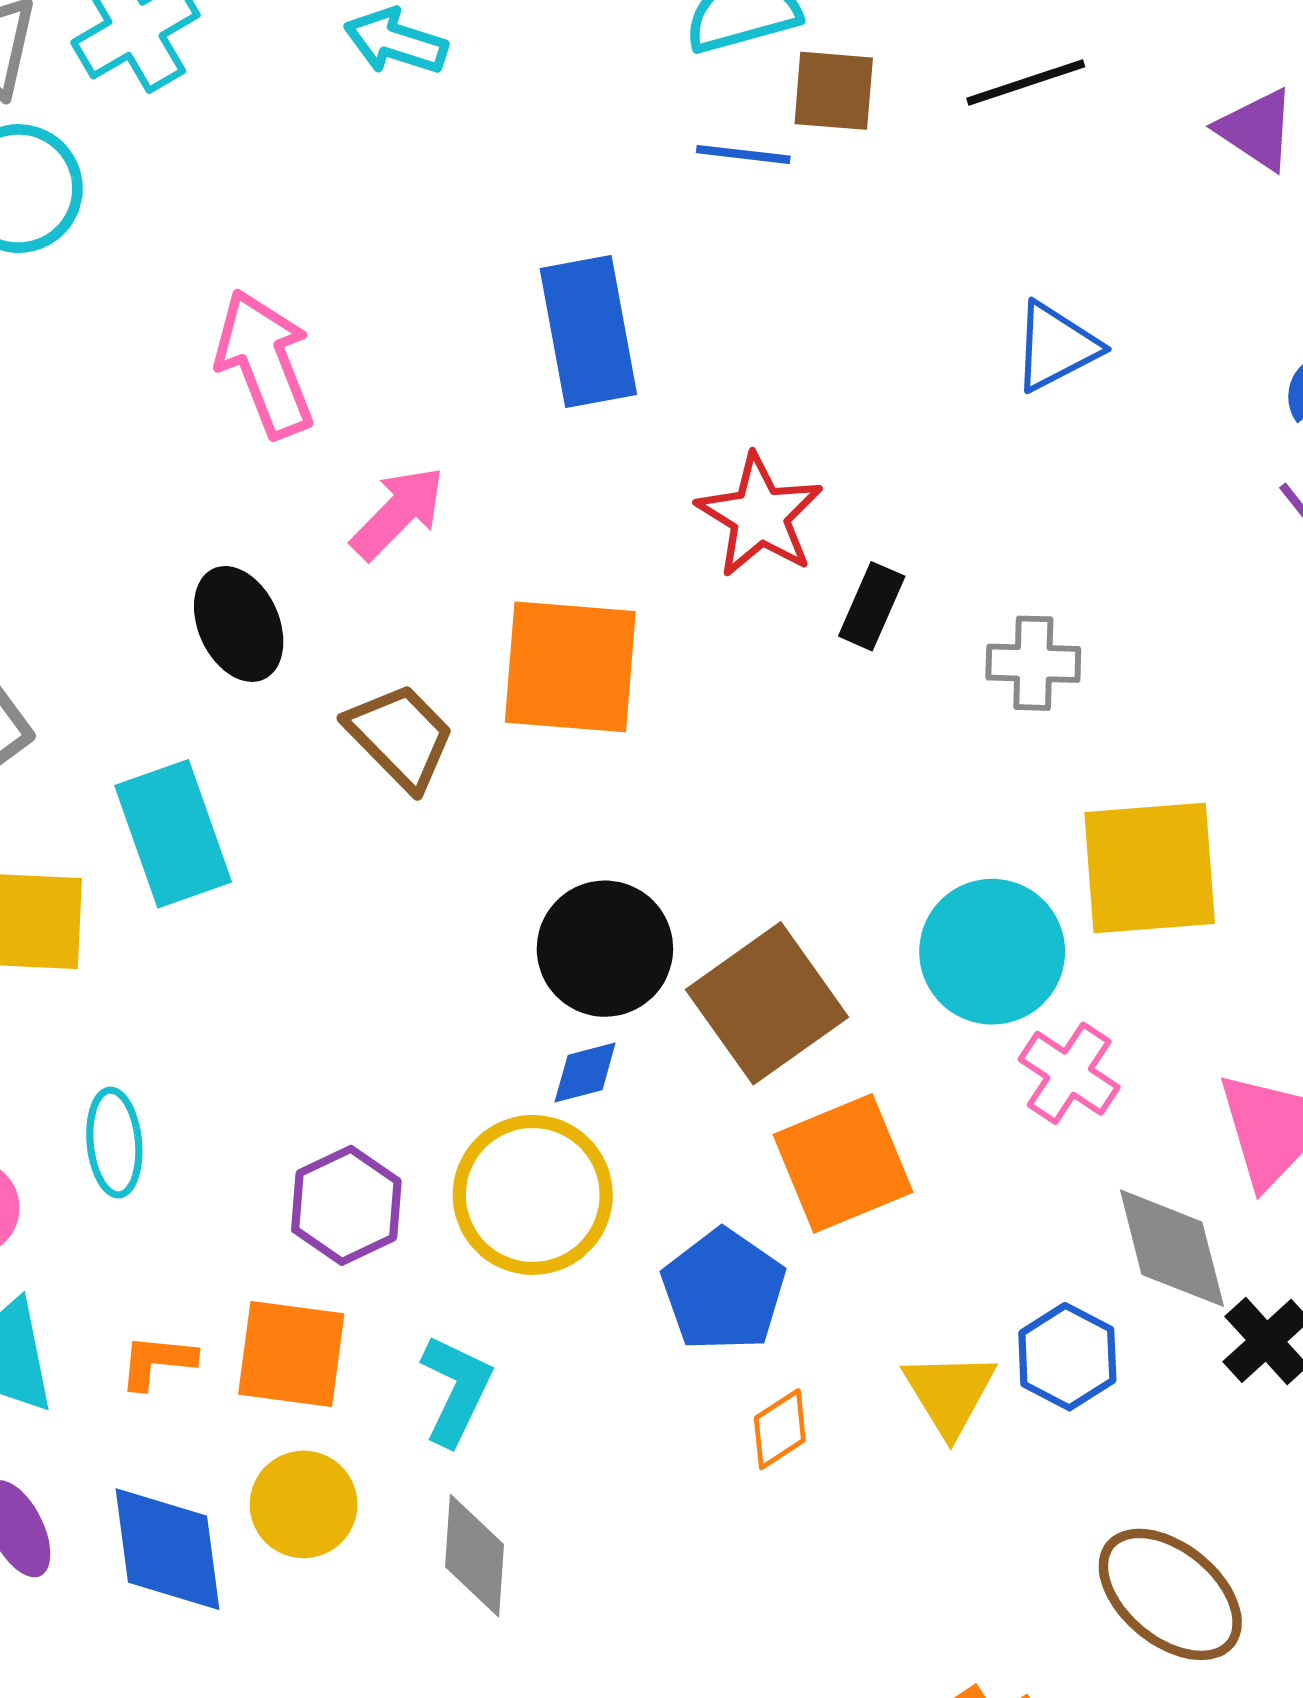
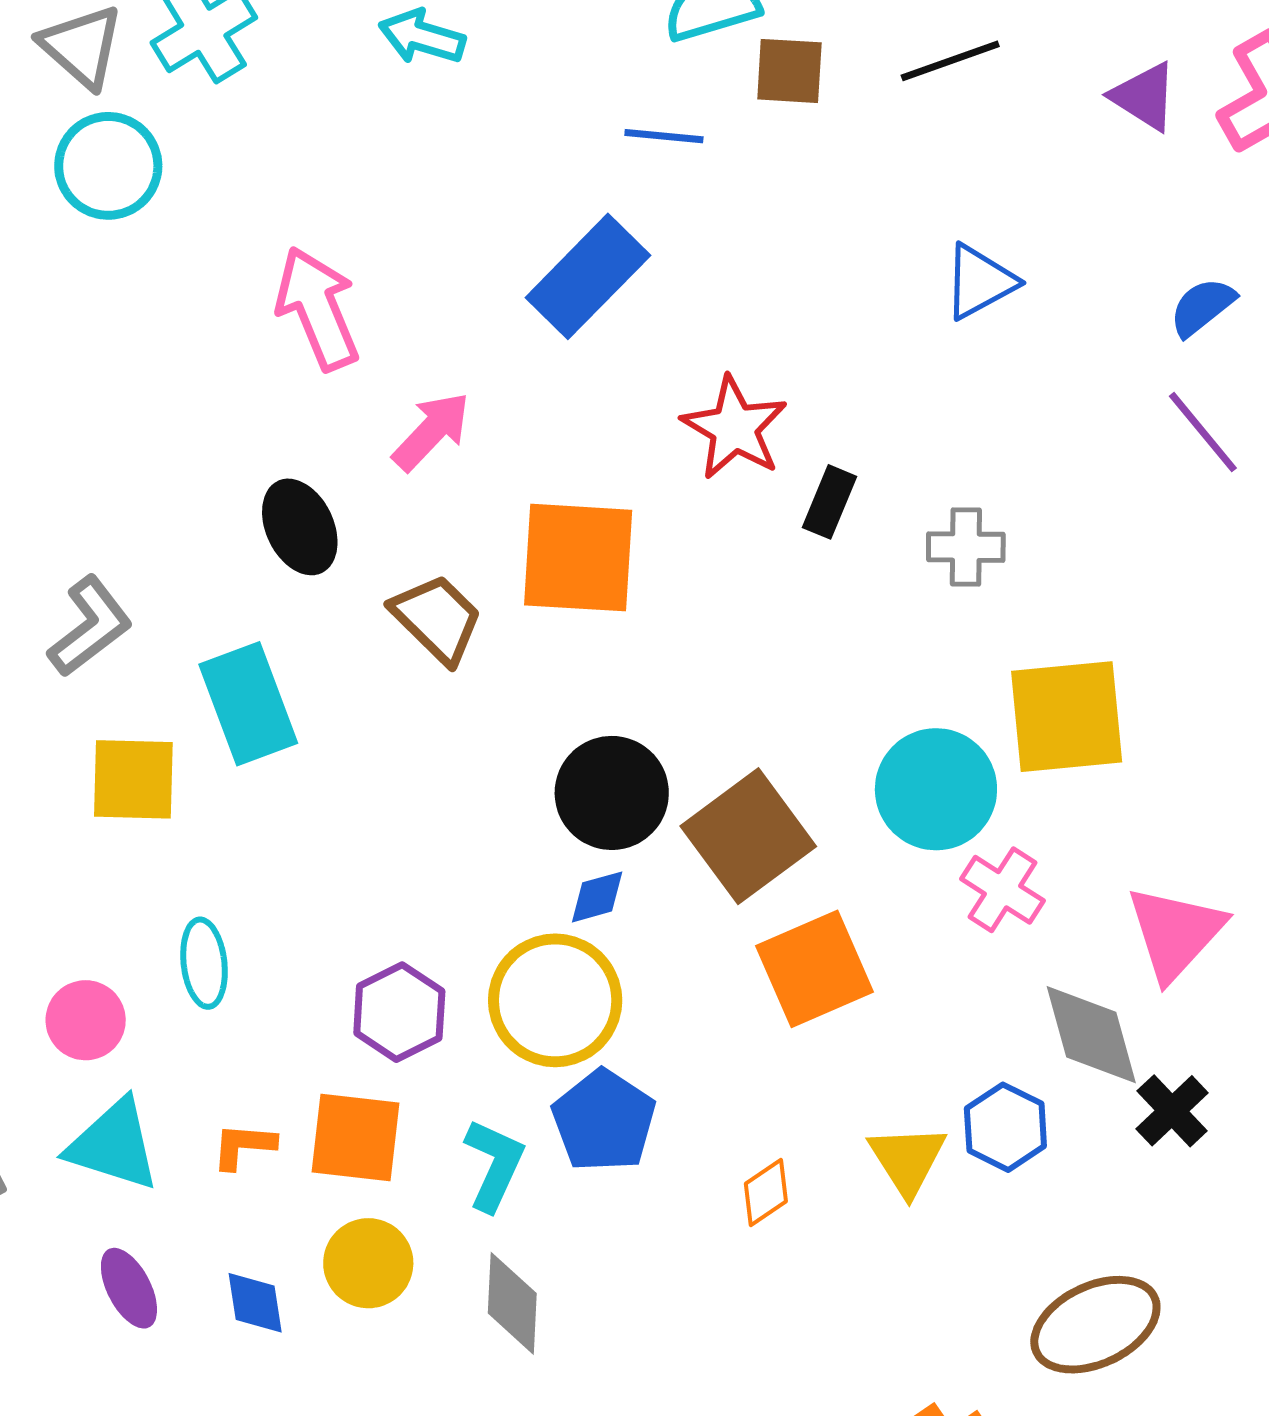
blue line: (743, 154) -> (664, 136), moved
blue rectangle: (588, 331) -> (588, 276), turned 56
blue pentagon: (724, 1290) -> (604, 1121), moved
blue diamond: (168, 1549) -> (255, 1303), size x0.6
brown ellipse: (1170, 1594) -> (1095, 1325), turned -64

